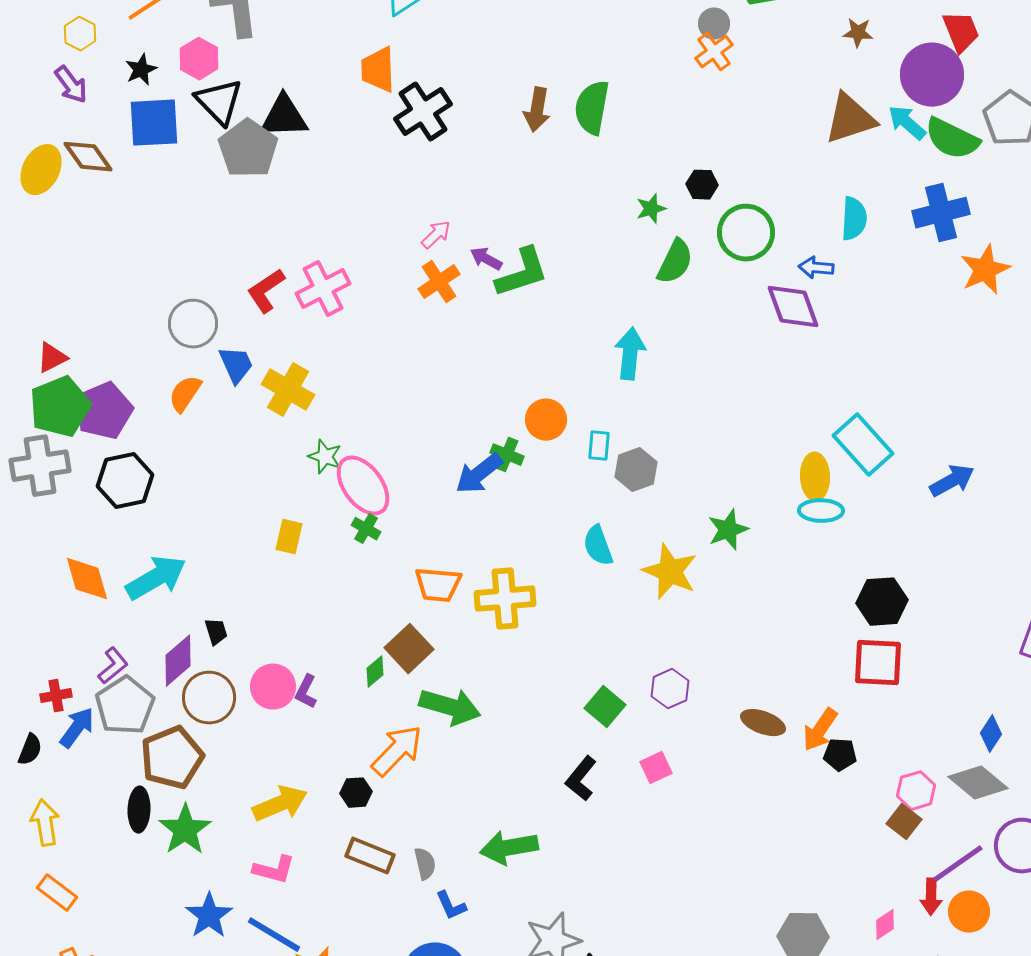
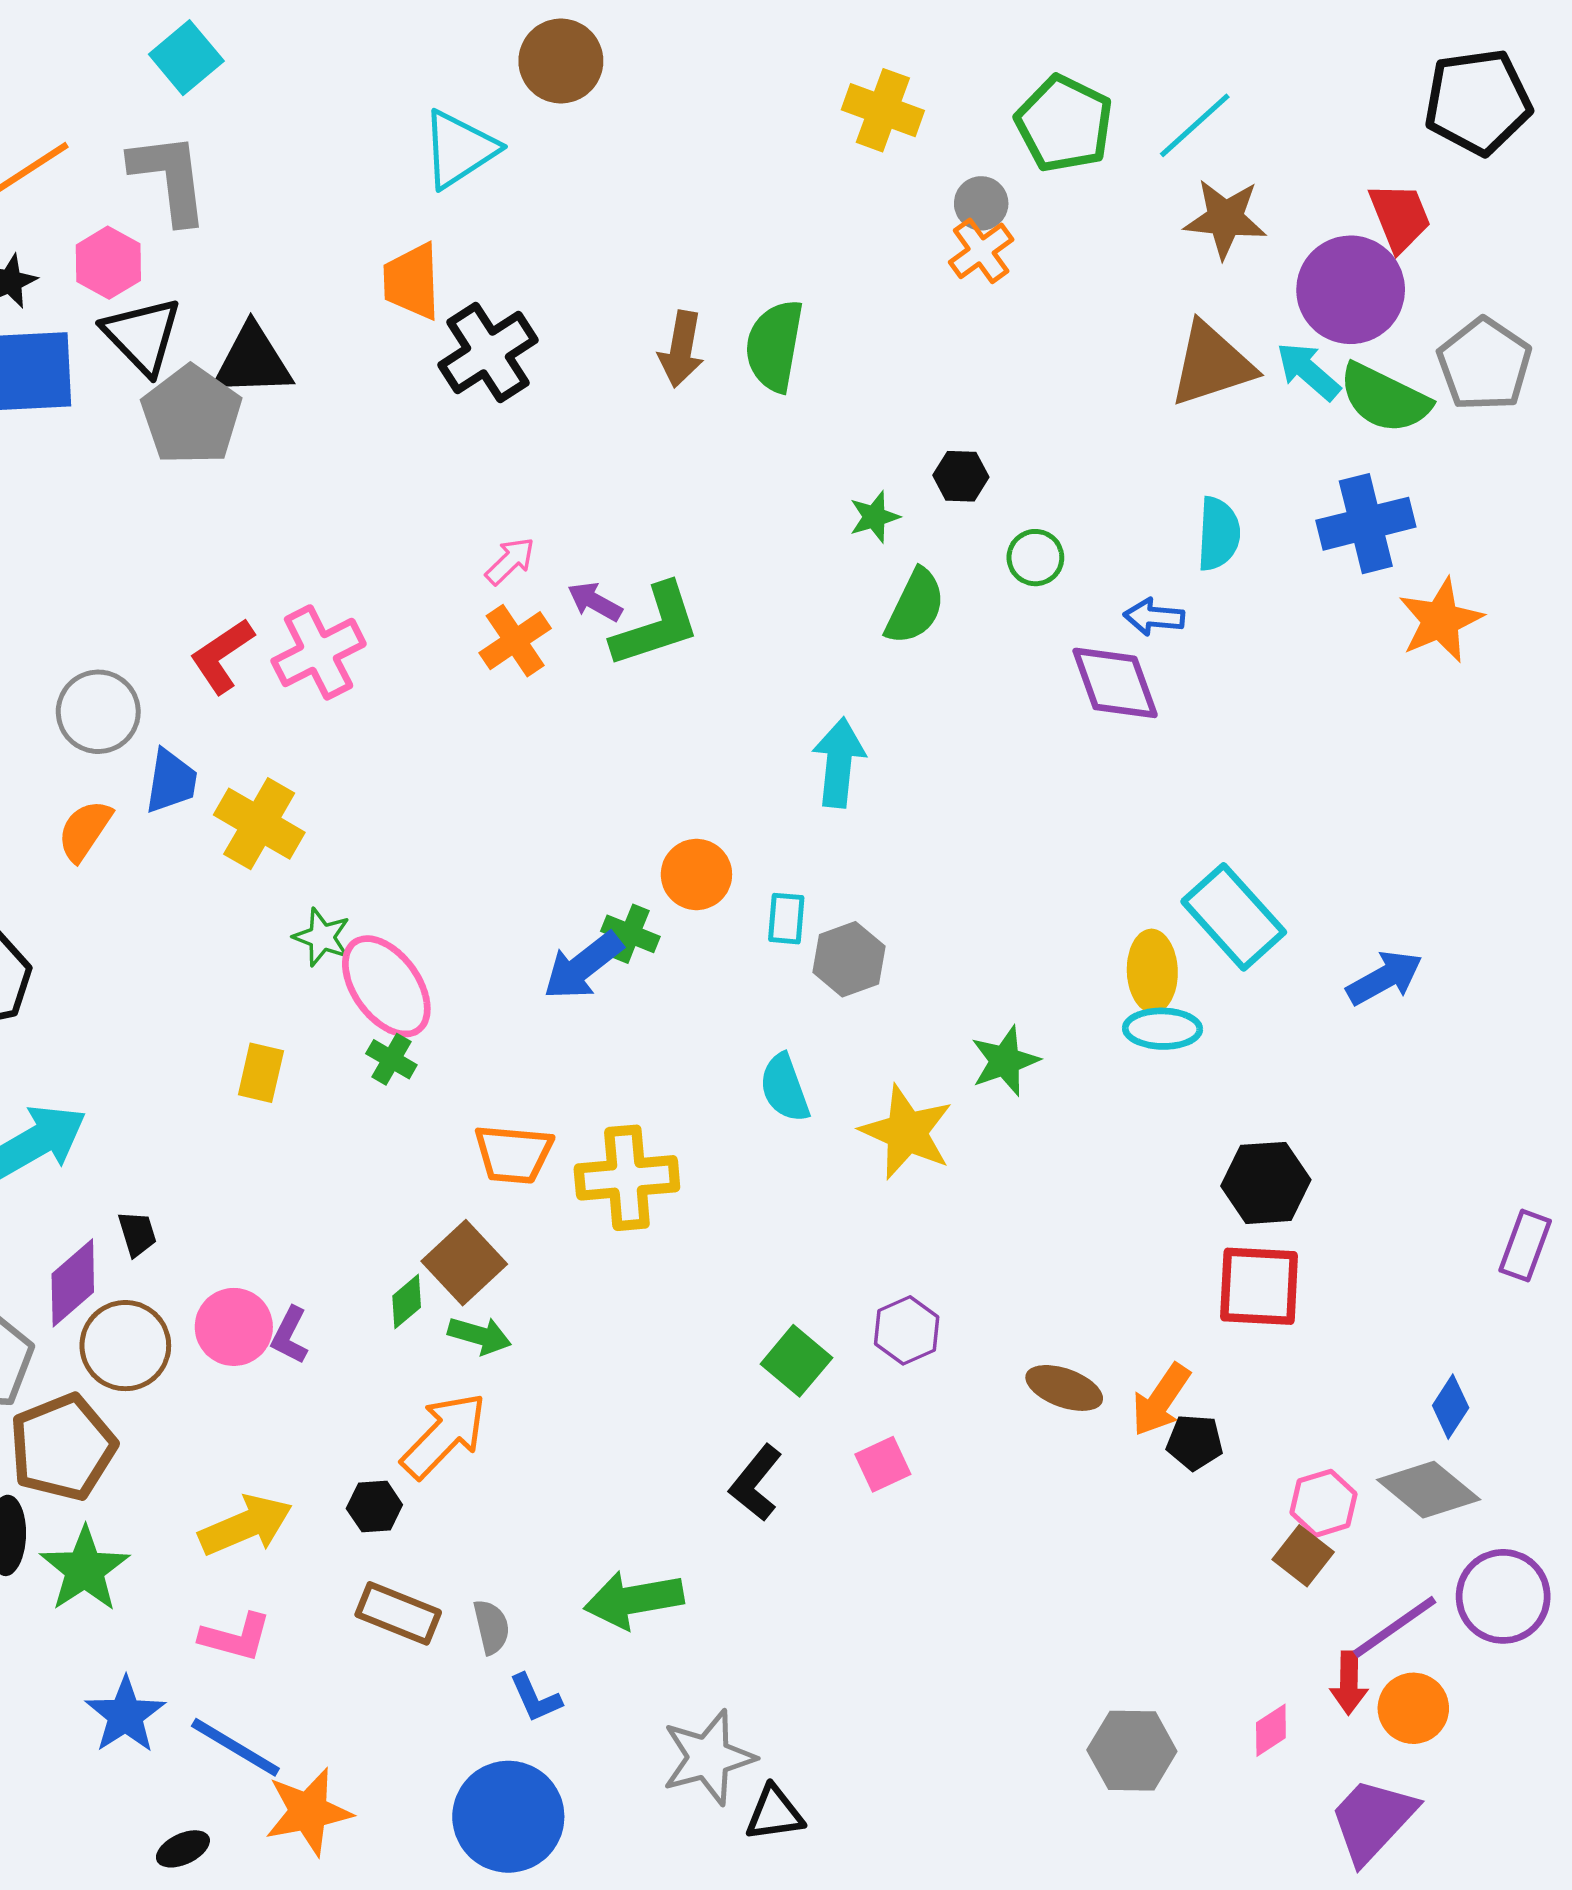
brown star: (858, 33) -> (1225, 219), size x1.6
green circle: (746, 233) -> (1035, 558), size x0.6
blue trapezoid: (236, 365) -> (171, 781), turned 33
green arrow: (450, 707) -> (480, 1335), moved, size x0.6

